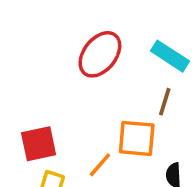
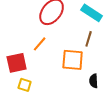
orange line: (100, 165) -> (40, 44), moved

